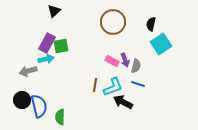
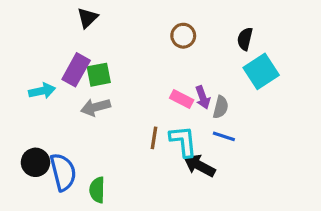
brown circle: (113, 22) -> (183, 36), size x0.6
cyan arrow: (46, 59) -> (42, 91), moved
gray arrow: (28, 71) -> (96, 107), moved
cyan L-shape: (113, 87) -> (183, 141), turned -75

